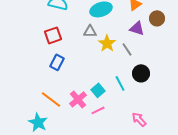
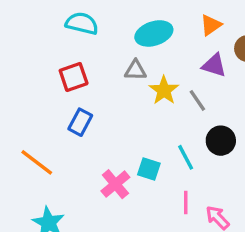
cyan square: (98, 90) -> (149, 169), turned -32
orange line: (51, 99) -> (37, 162), moved
pink line: (98, 110) -> (186, 203), moved, turned -64

